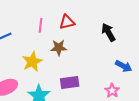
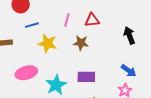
yellow star: (32, 62) -> (48, 43), moved, turned 30
blue arrow: (124, 66) -> (129, 71), moved

